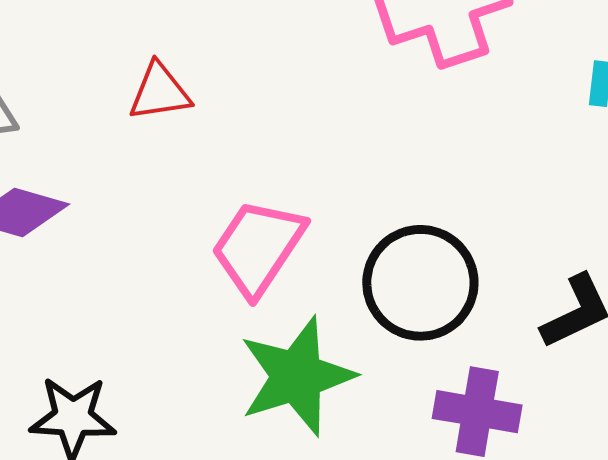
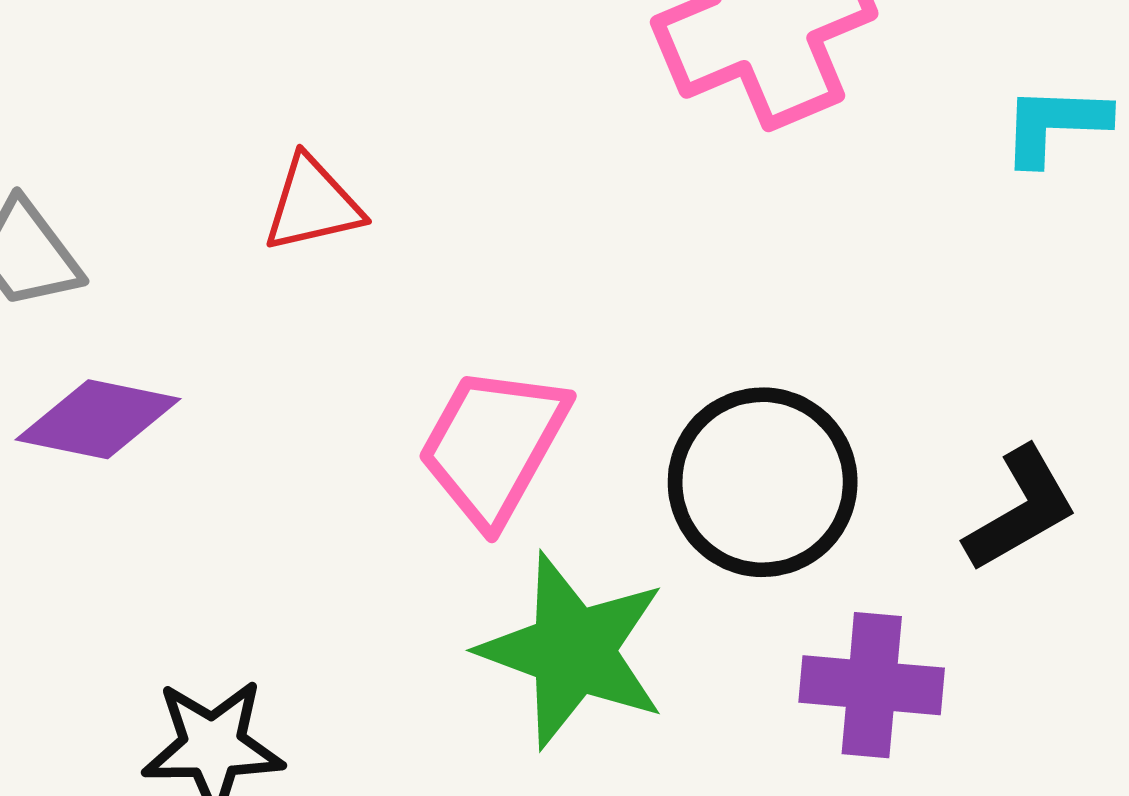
green star: (297, 376) -> (573, 651), turned -30

